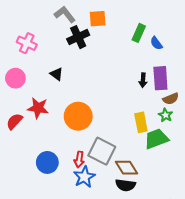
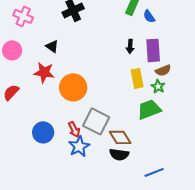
black arrow: (143, 80) -> (130, 46), moved
red star: (38, 108) -> (44, 72), moved
yellow rectangle: (141, 122) -> (137, 78), moved
red arrow: (79, 159) -> (74, 129), turned -35

